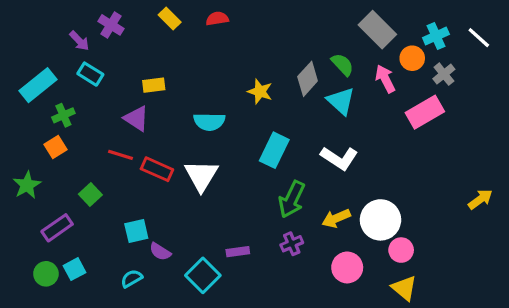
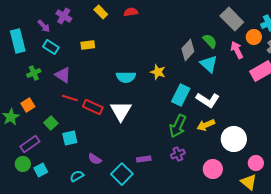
cyan rectangle: (38, 85) -> (18, 41), moved, turned -65
yellow rectangle: (154, 85) -> (88, 45), moved
yellow star: (260, 92) -> (158, 72), moved
purple triangle: (136, 118) -> (63, 75), moved
orange square: (55, 147) -> (28, 105), moved
cyan rectangle: (274, 150) -> (181, 95), moved
yellow arrow: (336, 218) -> (206, 125), moved
cyan square: (136, 231) -> (70, 138), moved
pink circle: (401, 250) -> (256, 163), moved
green circle: (46, 274) -> (23, 164), moved

